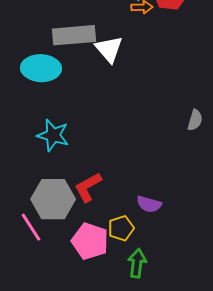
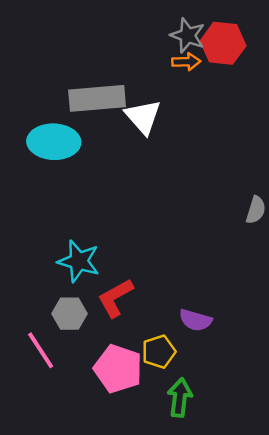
cyan star: (53, 135) -> (79, 261), moved
gray hexagon: (53, 199) -> (70, 314), size x0.6

